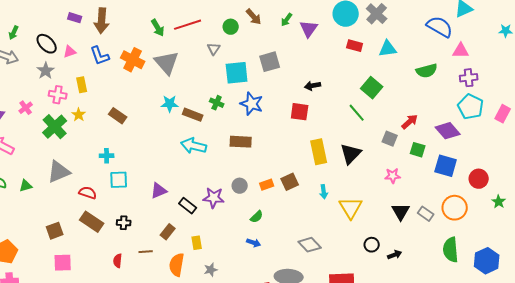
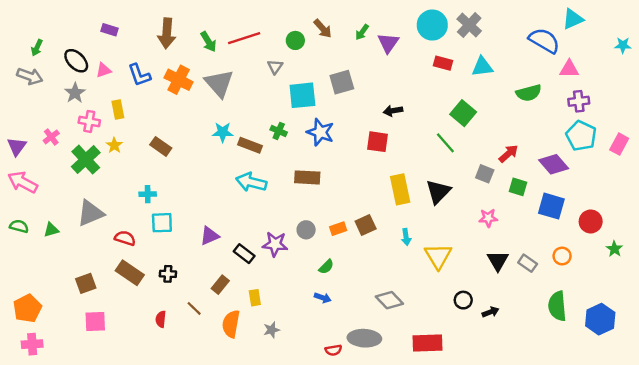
brown arrow: (102, 21) -> (167, 33), moved
orange circle: (455, 208) -> (562, 256), size x0.6
brown line: (146, 252) -> (194, 308), turned 48

